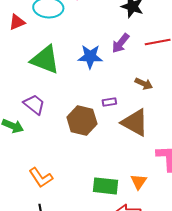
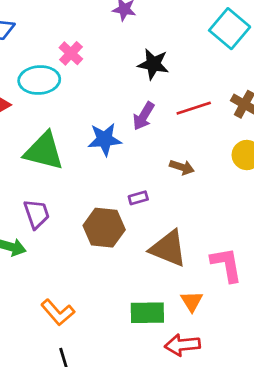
purple trapezoid: (34, 104) -> (37, 214), turned 40
brown triangle: (135, 123) -> (168, 249), moved

